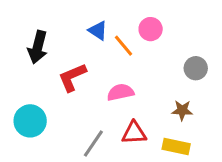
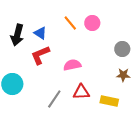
blue triangle: (98, 31) -> (40, 33), moved
orange line: (123, 46) -> (70, 23), moved
brown star: (182, 110) -> (123, 75), moved

